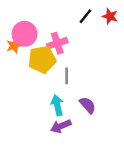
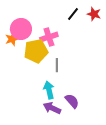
purple semicircle: (88, 105) -> (72, 101), moved
purple arrow: (61, 126) -> (52, 108), turned 48

